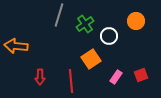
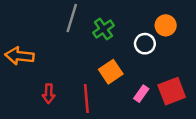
white circle: (109, 36) -> (145, 44), moved
red square: (141, 75) -> (172, 91), size x1.6

